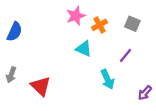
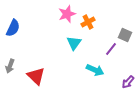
gray square: (132, 24) -> (125, 35), moved
cyan triangle: (84, 49) -> (74, 43), turned 42
cyan arrow: (107, 79) -> (95, 70), turned -42

